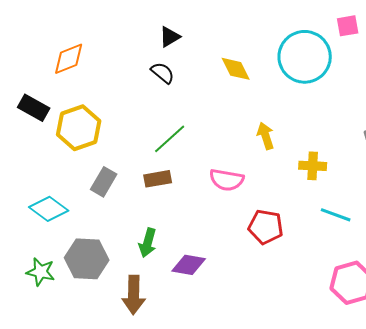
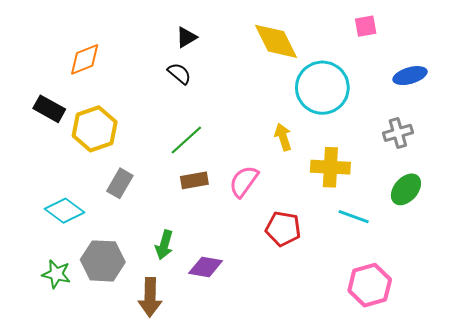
cyan circle: (305, 57) -> (322, 88), moved
yellow diamond: (236, 69) -> (276, 41), moved, size x1.5
yellow cross: (313, 166) -> (330, 167), size x1.4
brown rectangle: (158, 179) -> (194, 180), moved
pink semicircle: (227, 180) -> (244, 181), turned 116

